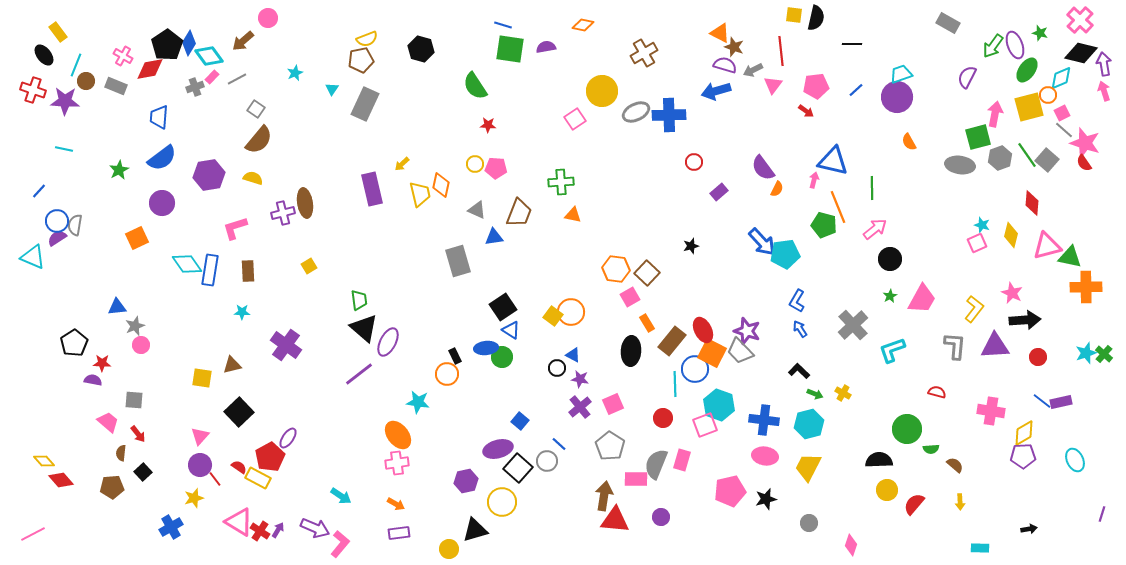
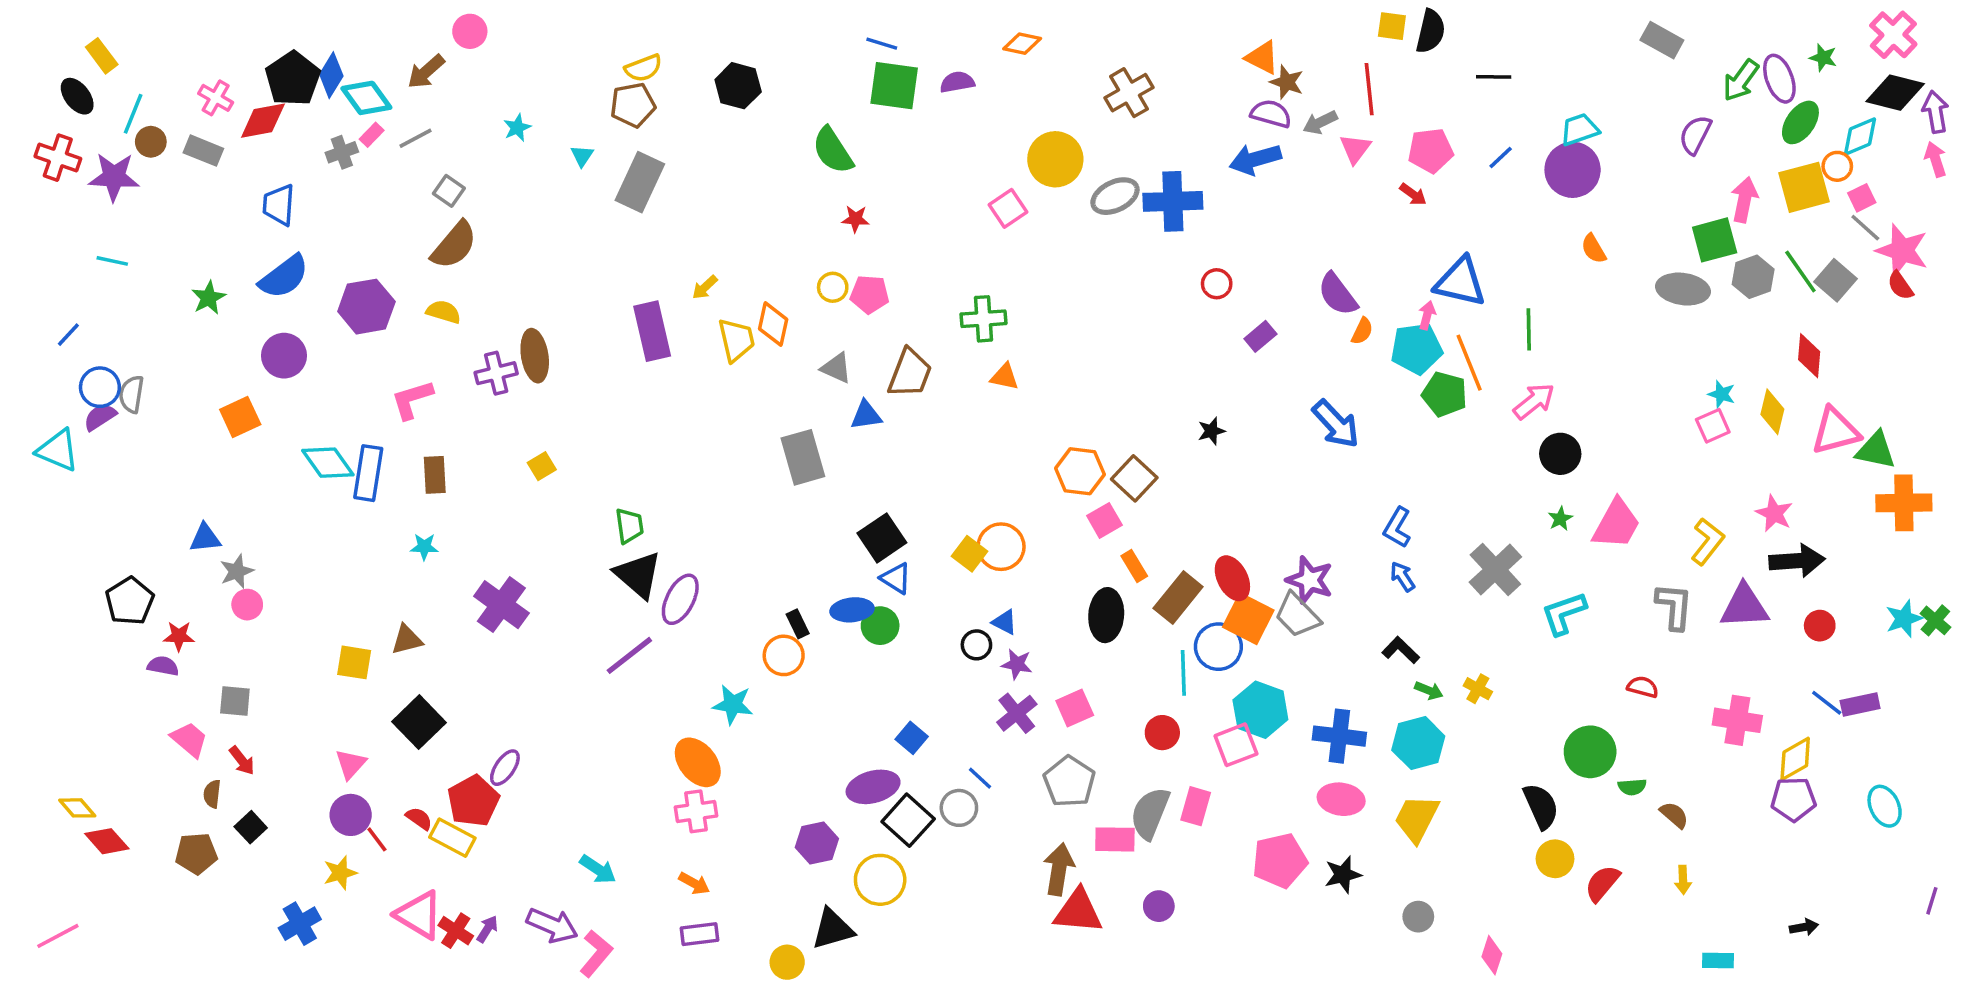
cyan pentagon: (785, 254) -> (1417, 349), moved
black semicircle: (879, 460) -> (1541, 806), turned 68

